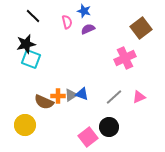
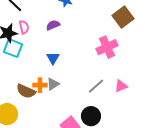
pink semicircle: (67, 22) -> (24, 27), moved
purple semicircle: (88, 29) -> (53, 25), moved
blue triangle: (82, 94) -> (53, 58), moved, turned 40

